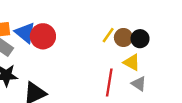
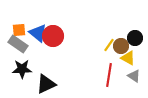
yellow line: (108, 35) -> (109, 45), moved
brown circle: (123, 38) -> (121, 46), moved

